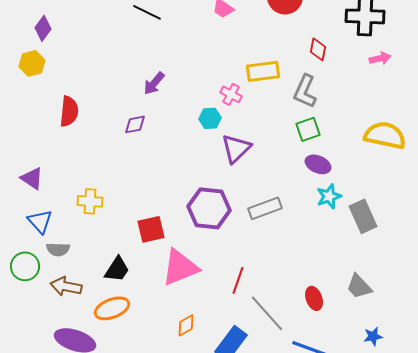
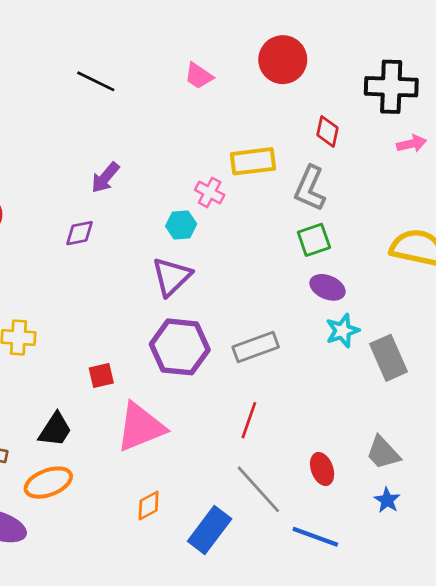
purple triangle: (236, 148) -> (172, 277), moved
red square: (151, 229) -> (101, 375), size x0.7
red line: (238, 280) -> (249, 420), moved
blue star: (373, 336) -> (387, 500), moved, turned -30

